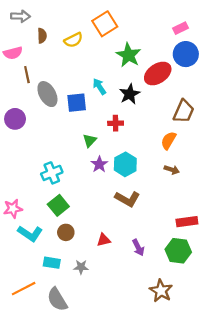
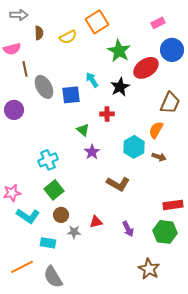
pink rectangle: (180, 28) -> (158, 23), moved
green triangle: (90, 141) -> (83, 130), turned -32
cyan hexagon: (125, 164) -> (134, 147), moved
gray star: (81, 267) -> (74, 232), moved

